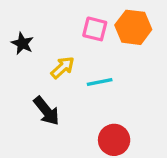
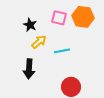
black star: (22, 43) -> (30, 25), moved
black arrow: (47, 111) -> (29, 69), turned 42

